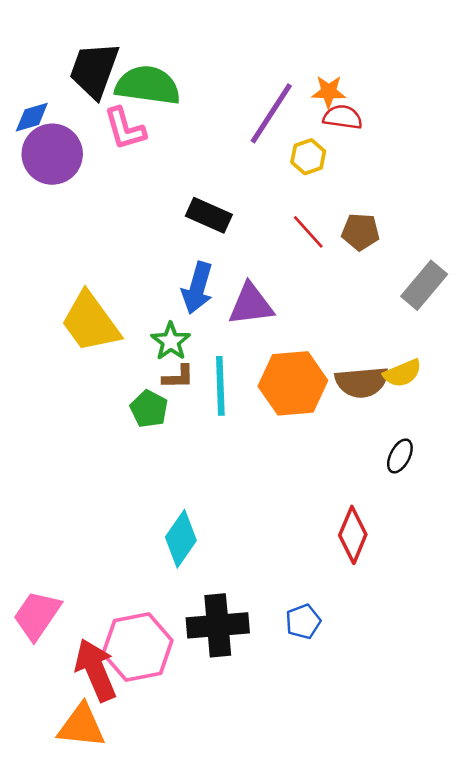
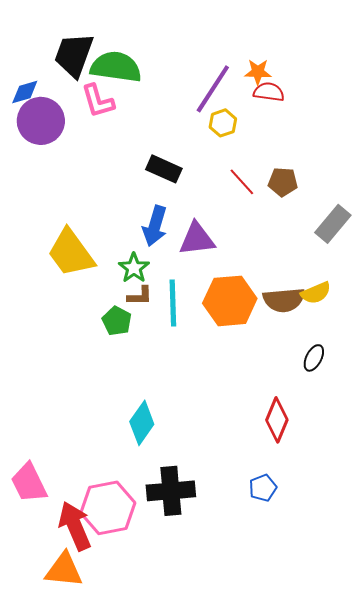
yellow hexagon: (308, 157) -> (223, 123), moved
pink trapezoid: (37, 615) -> (29, 483), turned -60
blue pentagon: (303, 622) -> (263, 488), moved

